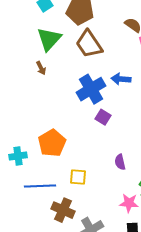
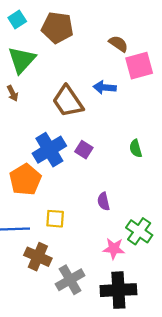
brown trapezoid: (89, 44) -> (68, 101), moved
blue arrow: (121, 79) -> (105, 87), moved
blue cross: (91, 89) -> (49, 150), moved

